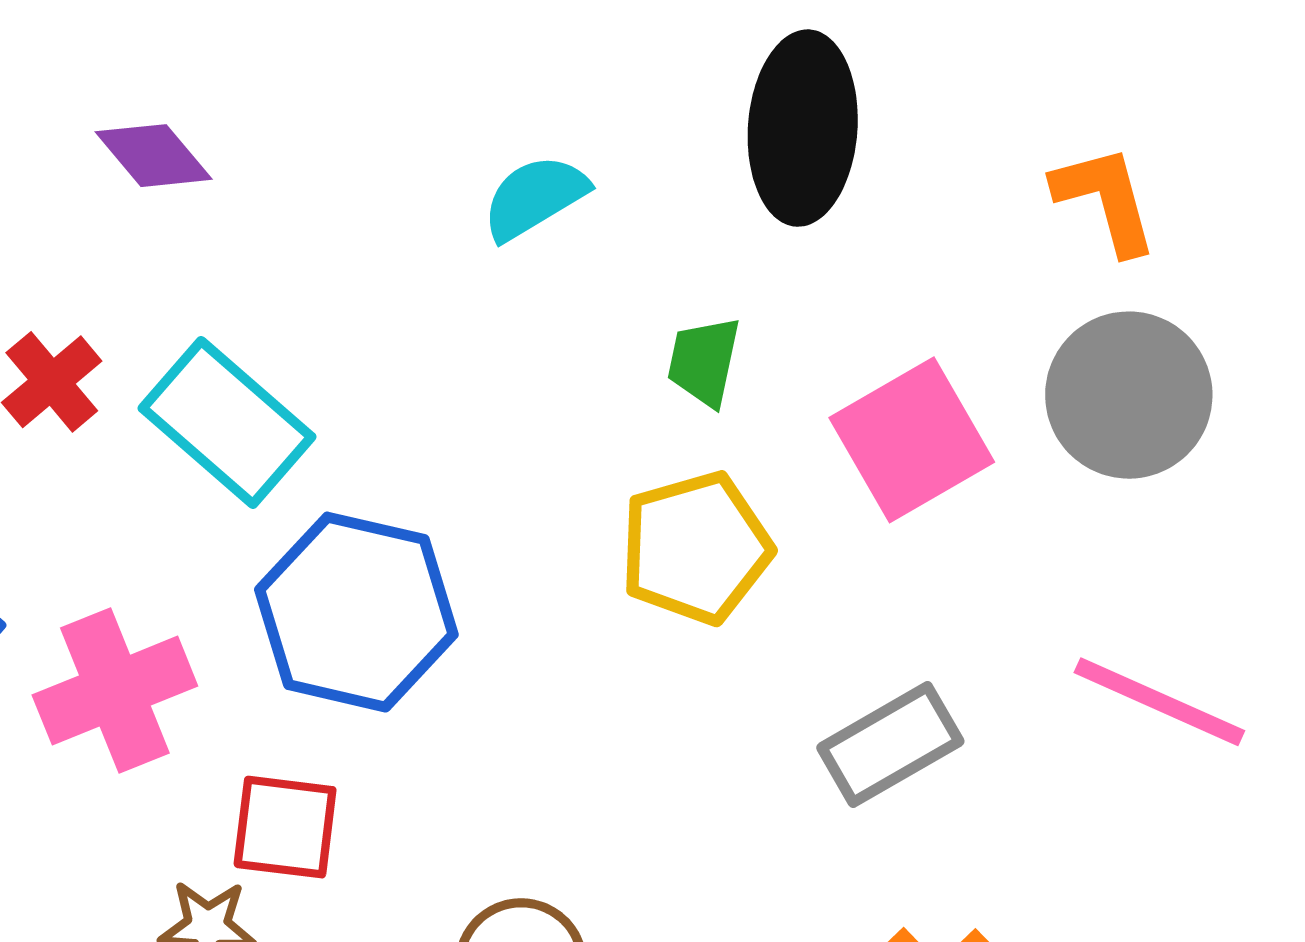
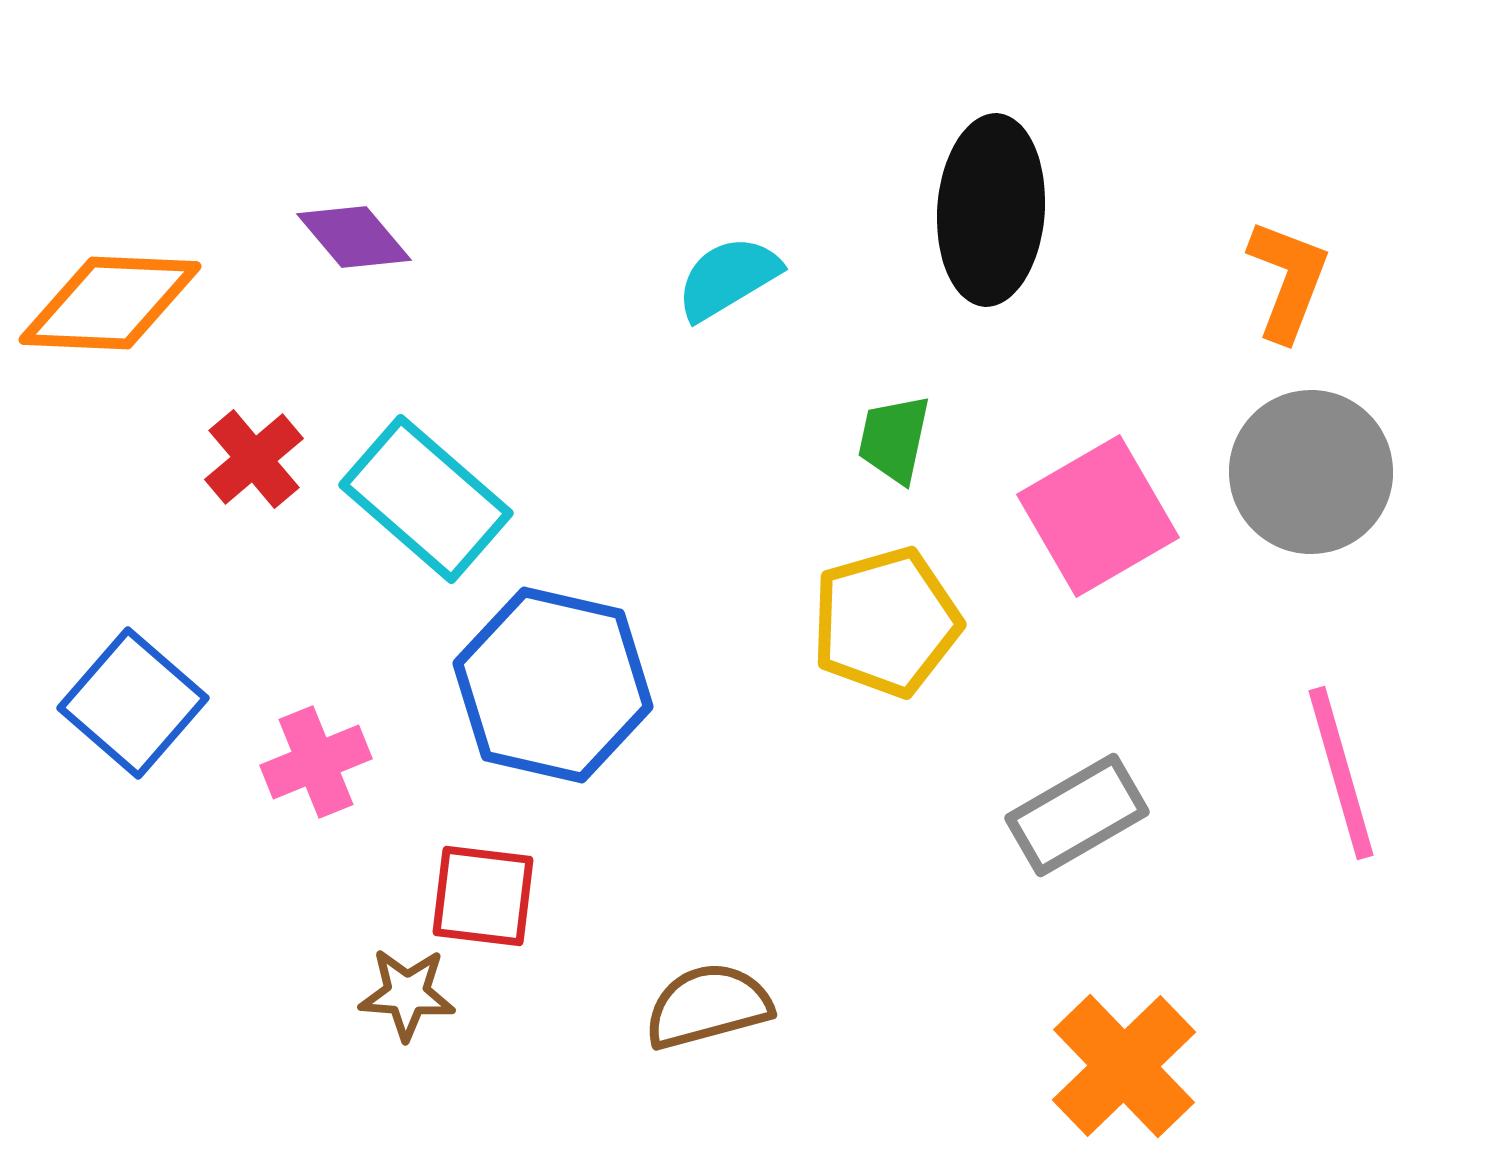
orange L-shape: (1105, 199) -> (1288, 280), turned 36
pink cross: (115, 691) -> (316, 762), size x0.7
pink line: (1159, 702) -> (1341, 773), turned 50

